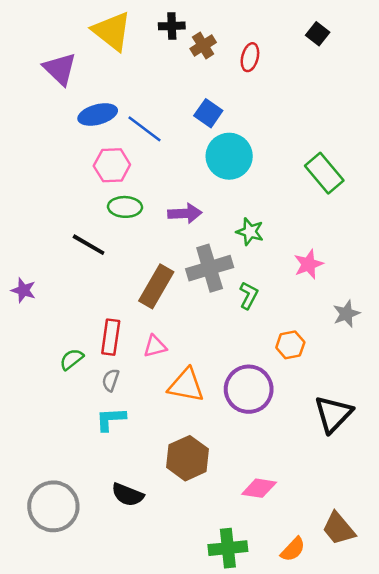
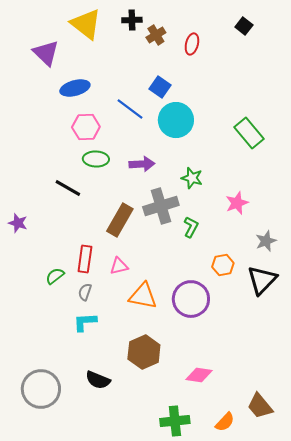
blue line: (145, 129) -> (130, 109), moved
black triangle: (333, 414) -> (262, 280), moved

